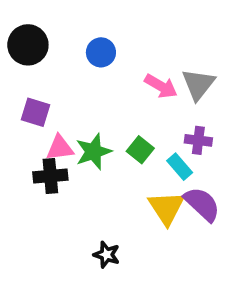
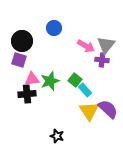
black circle: (28, 45) -> (22, 41), moved
purple cross: (198, 140) -> (102, 60), moved
cyan rectangle: (180, 167) -> (85, 90), moved

